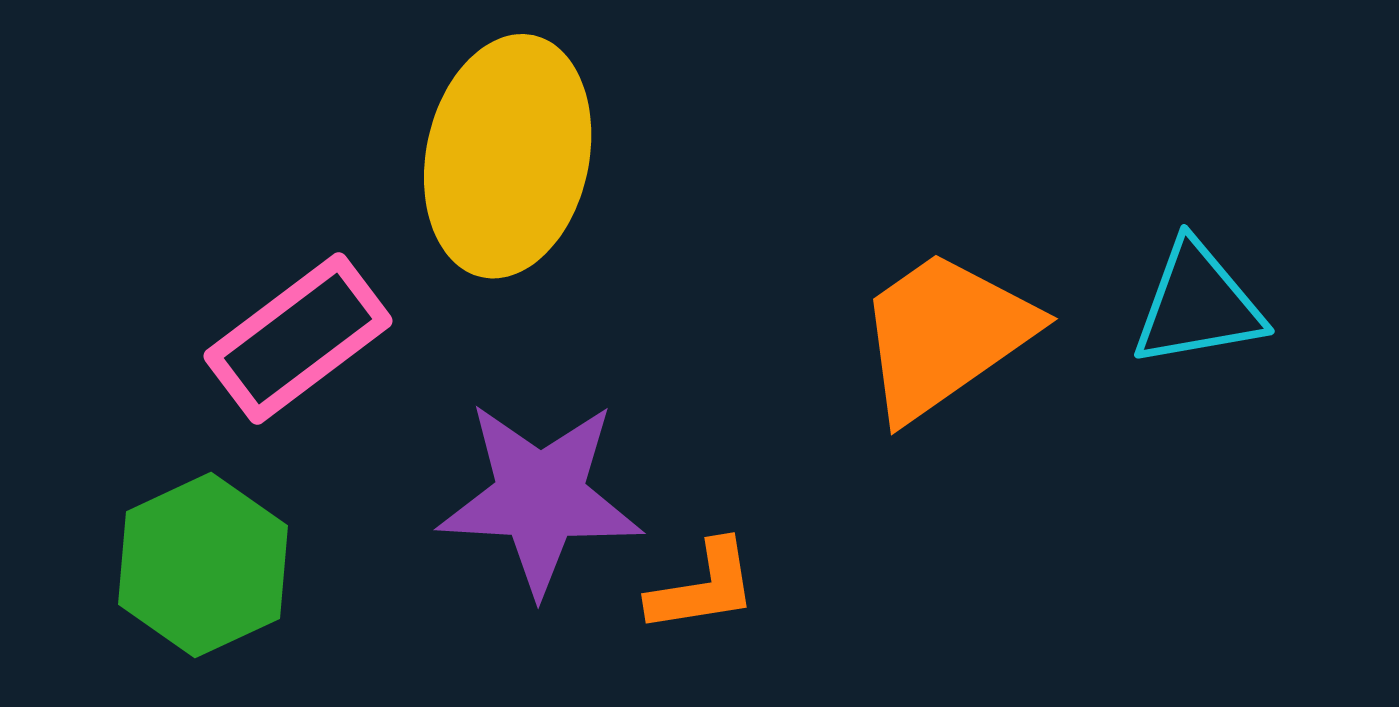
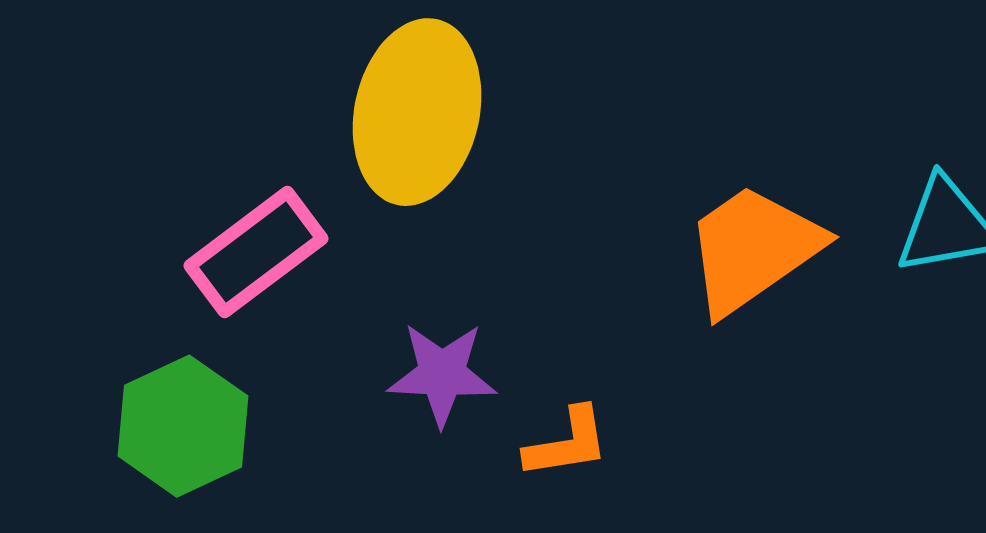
purple star: (540, 497) -> (442, 374), size x0.7

